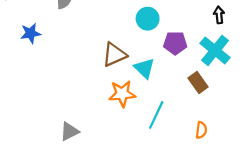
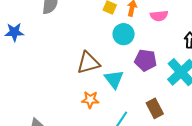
brown rectangle: (198, 82) -> (155, 108), moved
orange star: (122, 94) -> (90, 100), size x0.7

